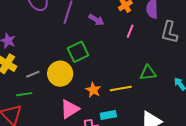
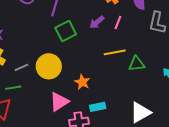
purple arrow: (96, 20) -> (97, 22), moved, turned 112
green square: (78, 52) -> (66, 31), moved
yellow line: (121, 88) -> (115, 52), moved

